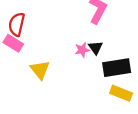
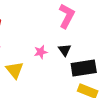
pink star: (82, 50) -> (41, 52), moved

